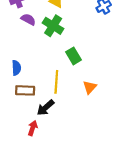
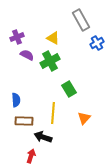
green cross: (53, 26) -> (50, 61), turned 30
black arrow: (46, 108) -> (43, 137), turned 60

